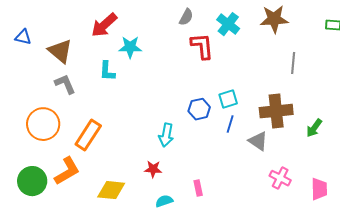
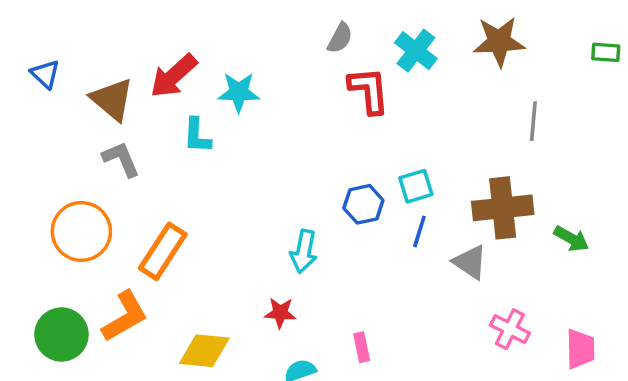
red arrow: (104, 25) -> (174, 76), moved
blue triangle: (23, 37) -> (45, 74), turned 30
green arrow: (314, 128) -> (571, 239), turned -96

